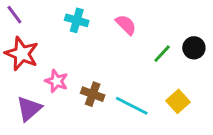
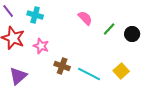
cyan cross: (77, 20) -> (35, 15), moved
green line: (162, 54) -> (109, 29), moved
pink star: (56, 81) -> (41, 46), moved

